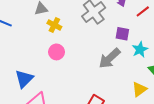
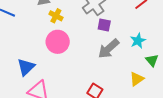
purple square: (122, 34) -> (104, 25), moved
pink circle: (57, 52) -> (58, 42), size x1.5

